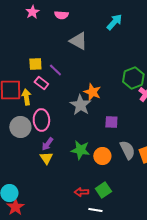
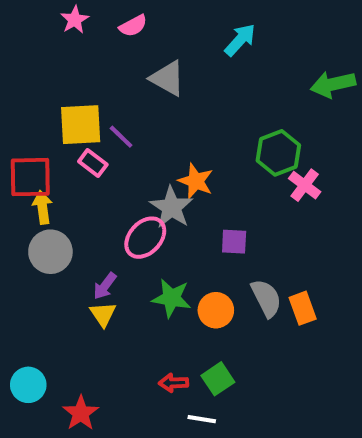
pink semicircle: (61, 15) -> (133, 26), turned -32
yellow square: (35, 64) -> (81, 125), size x1.6
yellow arrow: (26, 97) -> (42, 207), moved
pink ellipse: (41, 120) -> (145, 238), moved, turned 45
red star: (15, 207) -> (81, 413), moved

